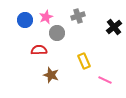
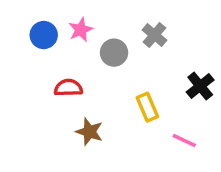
gray cross: (78, 16) -> (154, 35), moved, turned -32
black cross: (114, 27) -> (200, 86), moved
gray circle: (57, 33) -> (114, 53), moved

